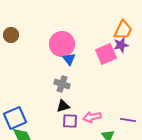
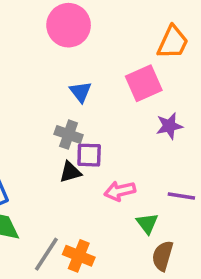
pink circle: (62, 44) -> (69, 25), moved
purple star: (121, 45) -> (169, 126), moved
purple square: (70, 121) -> (89, 155), moved

